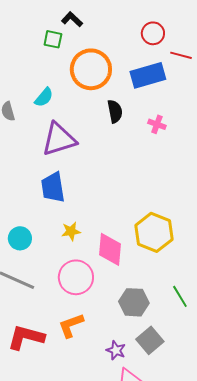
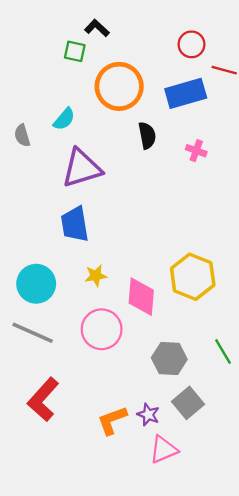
cyan circle: (20, 238) -> (36, 284), size x1.4
orange L-shape: (71, 325) -> (112, 420), moved
red L-shape: (26, 337) -> (43, 399), turned -63

